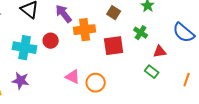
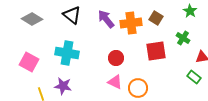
orange cross: (85, 30) -> (131, 23), moved
red circle: (51, 41) -> (116, 58), moved

